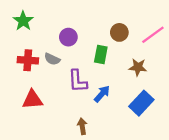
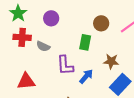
purple circle: (68, 37) -> (51, 18), moved
red cross: (28, 60) -> (22, 37), moved
brown star: (138, 67) -> (111, 61), moved

